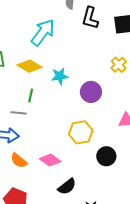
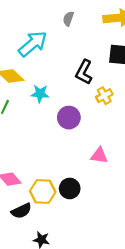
black L-shape: (90, 18) -> (84, 72), moved
yellow hexagon: (81, 132) -> (43, 191), moved

